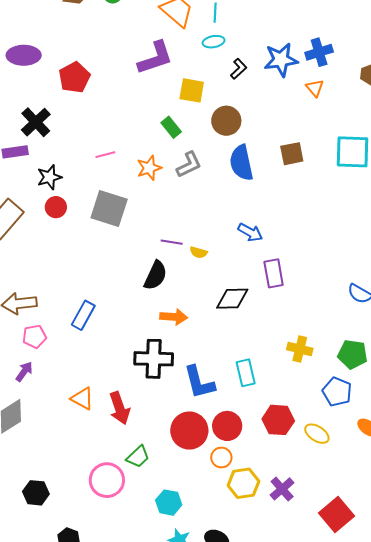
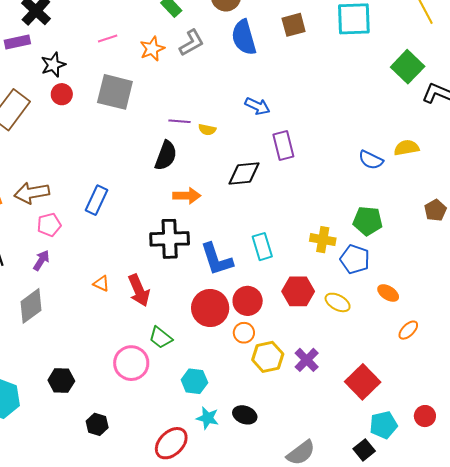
yellow cross: (300, 349) -> (323, 240), moved
orange triangle: (82, 399) -> (101, 283), size x0.7
green trapezoid: (138, 457) -> (161, 338), turned 85

